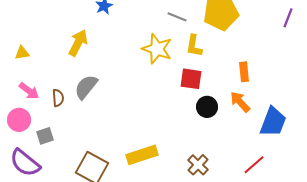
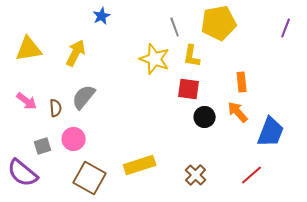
gray line: (177, 17) -> (175, 27), turned 48
yellow triangle: (22, 53) -> (29, 49), moved, size x1.8
pink circle: (19, 120) -> (74, 139), moved

